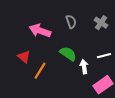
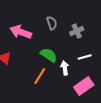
gray cross: (101, 23) -> (77, 31), moved, turned 32
orange line: (40, 71) -> (40, 76), moved

